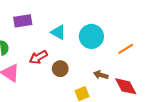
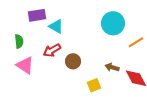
cyan triangle: (58, 32) -> (56, 26), moved
cyan circle: (91, 36) -> (113, 23), moved

